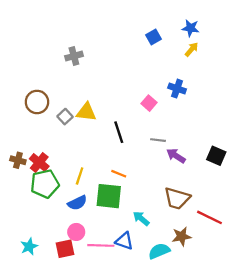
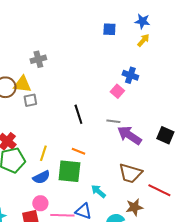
blue square: (154, 37) -> (109, 29), turned 32
gray cross: (74, 56) -> (38, 59), moved
pink square: (149, 103) -> (117, 91), moved
yellow triangle: (86, 112) -> (22, 84), moved
gray square: (65, 117) -> (30, 100), turned 32
purple arrow: (176, 156) -> (129, 135), size x1.4

